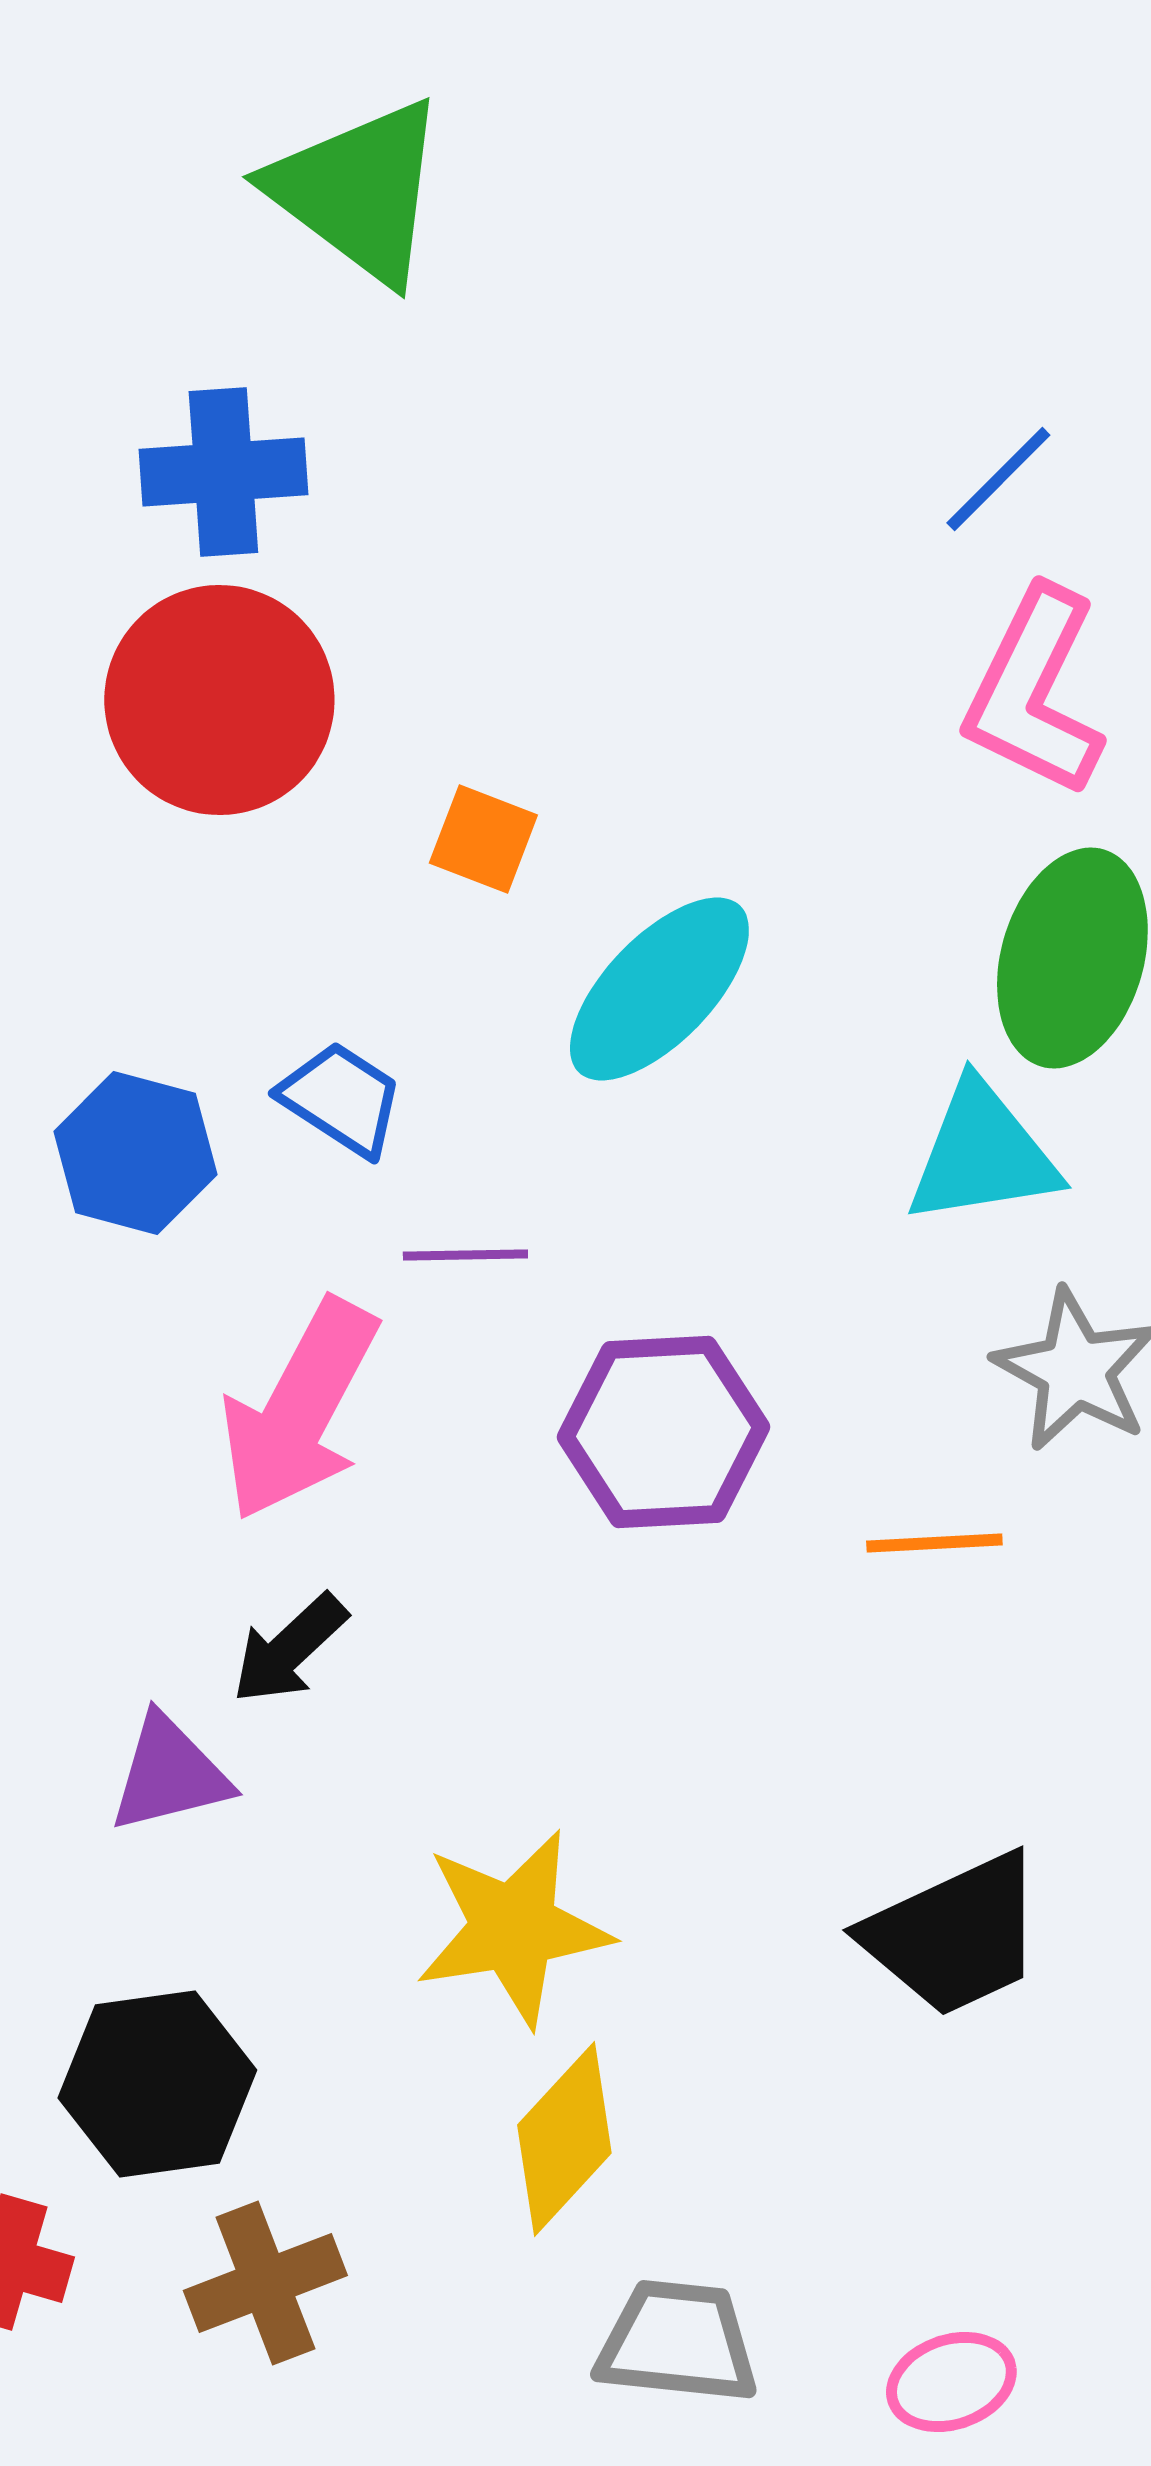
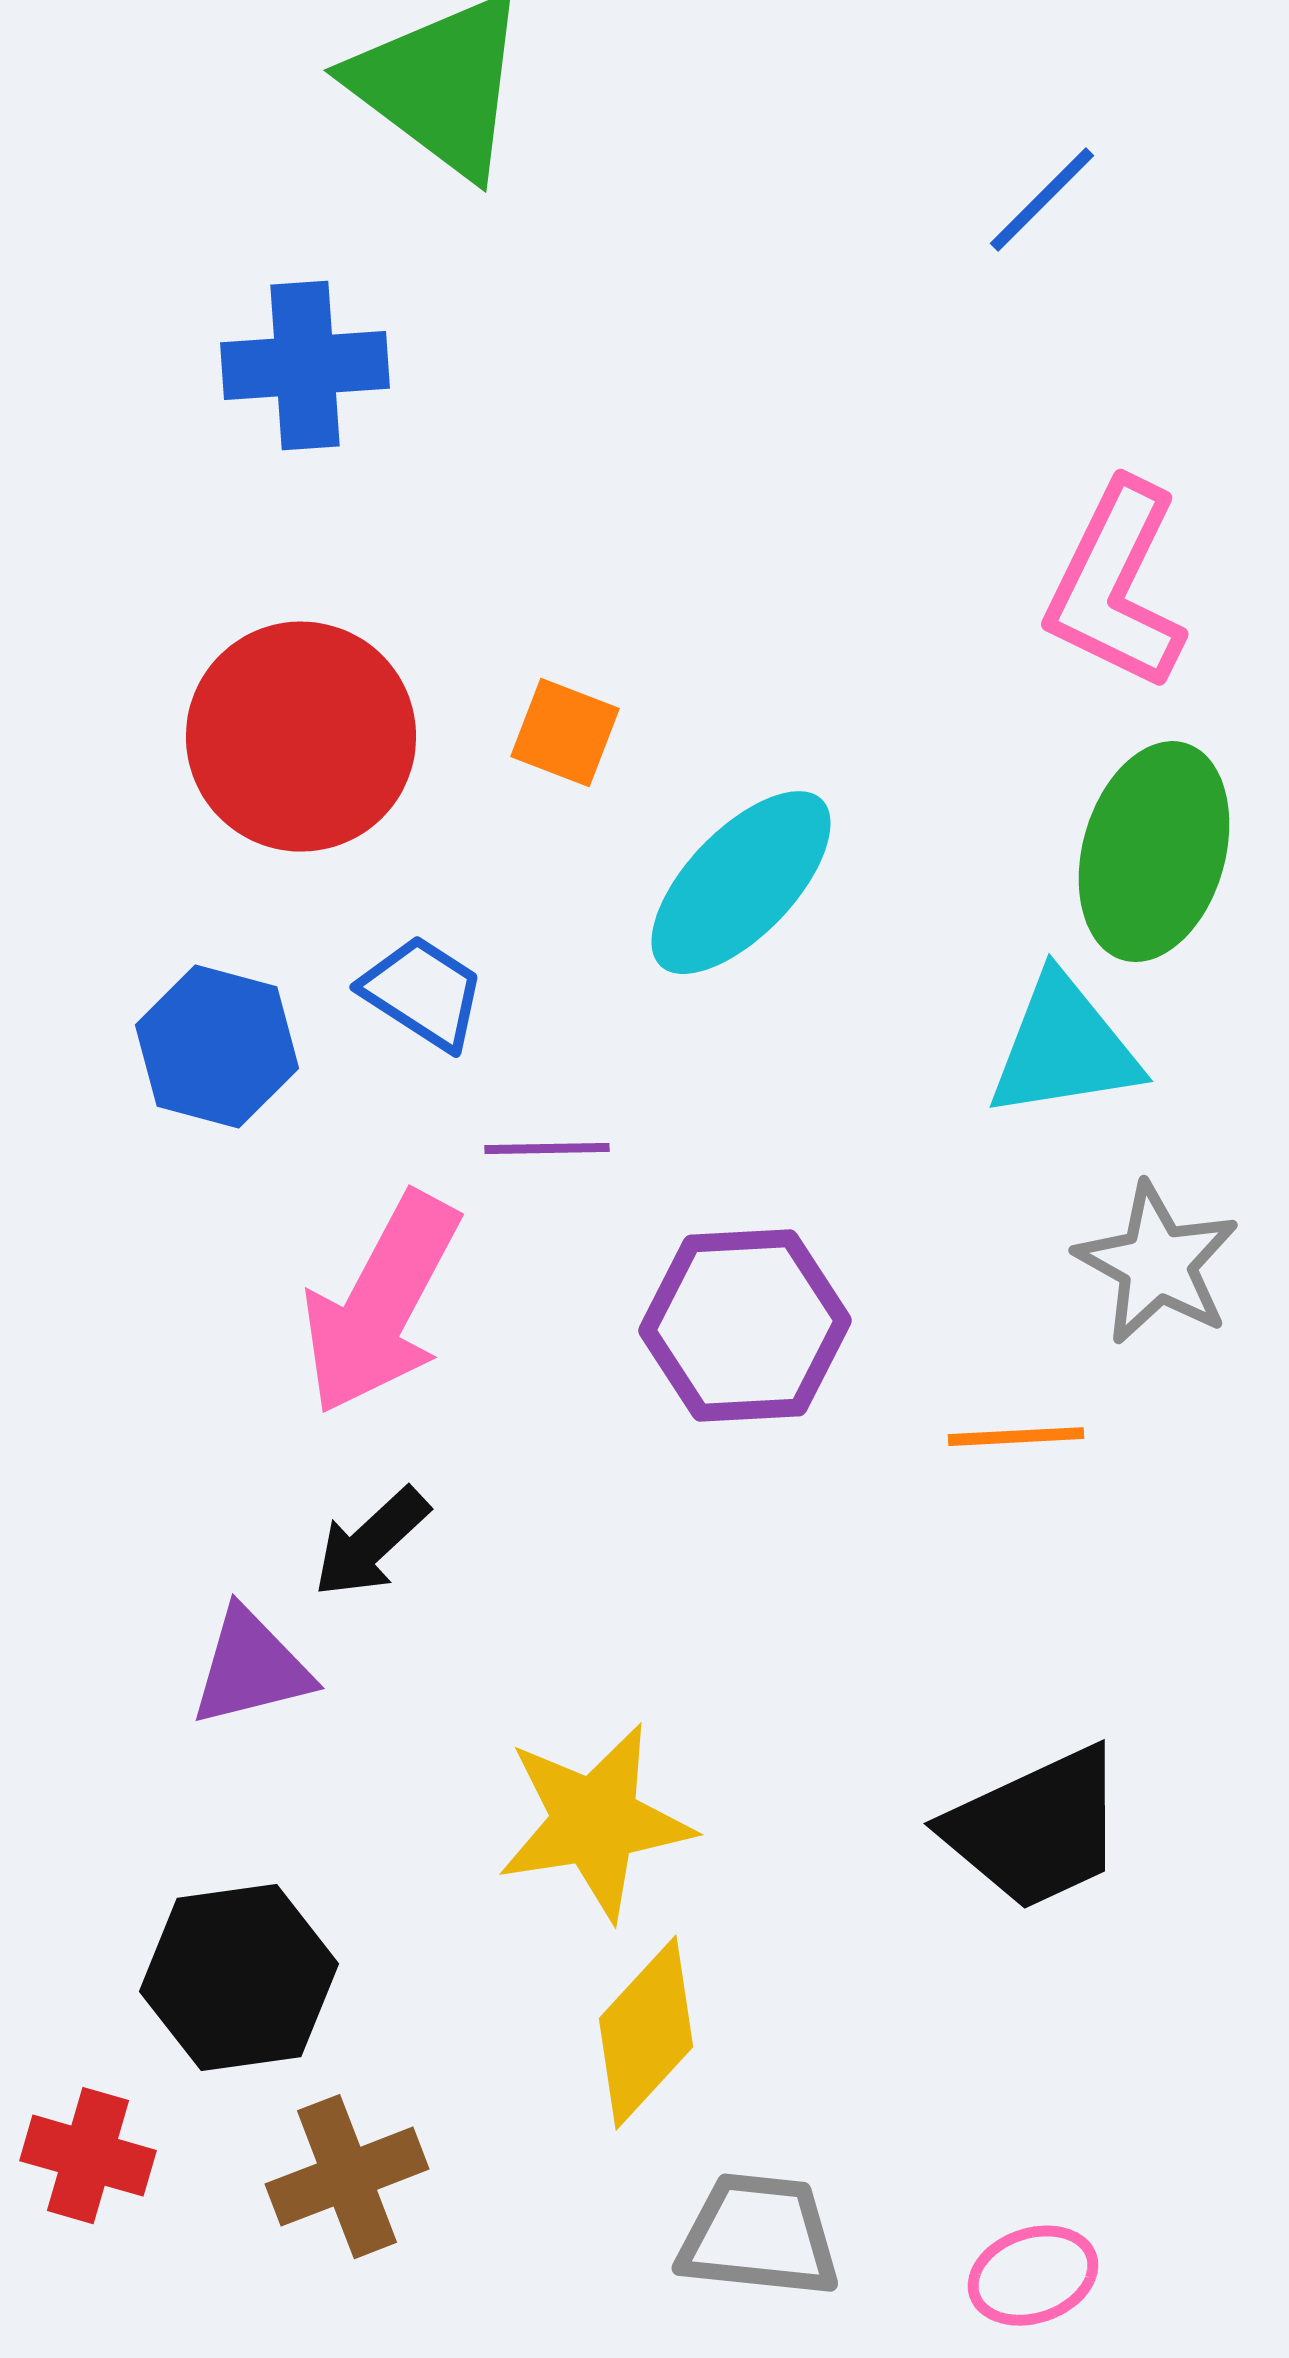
blue line: (998, 479) -> (1042, 200), moved
red circle: (219, 700) -> (301, 737), moved

